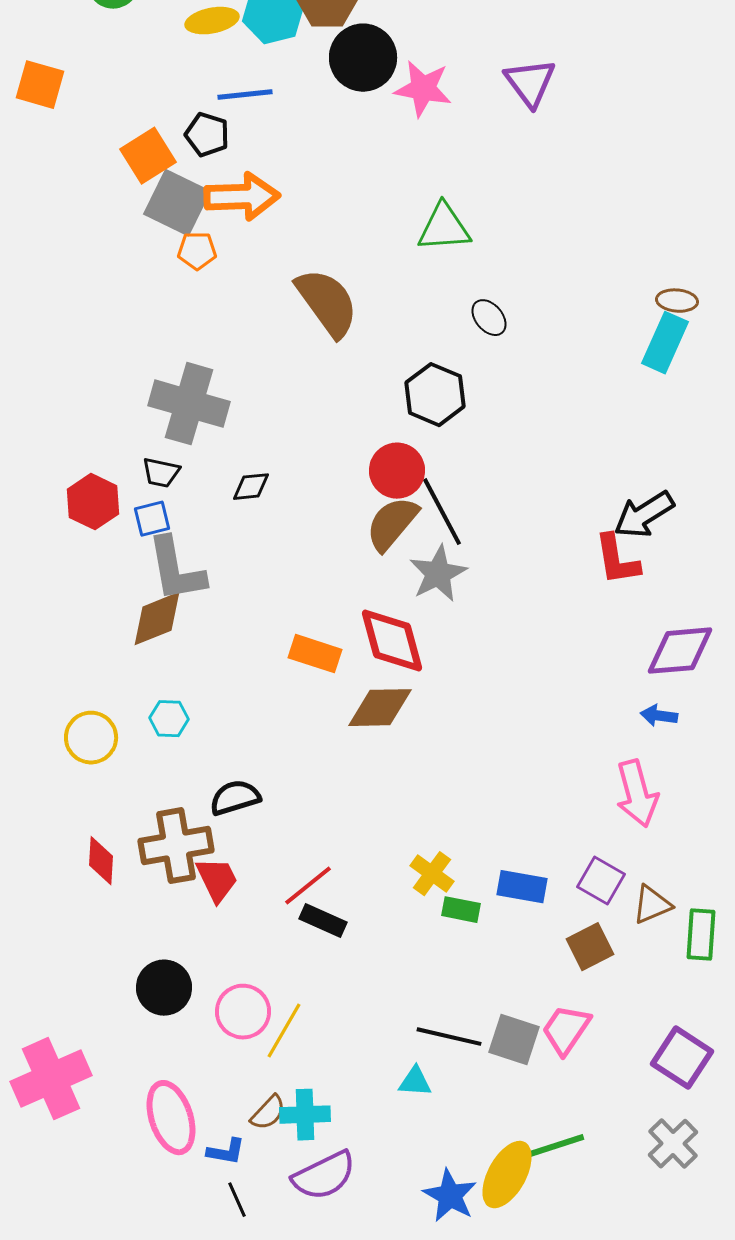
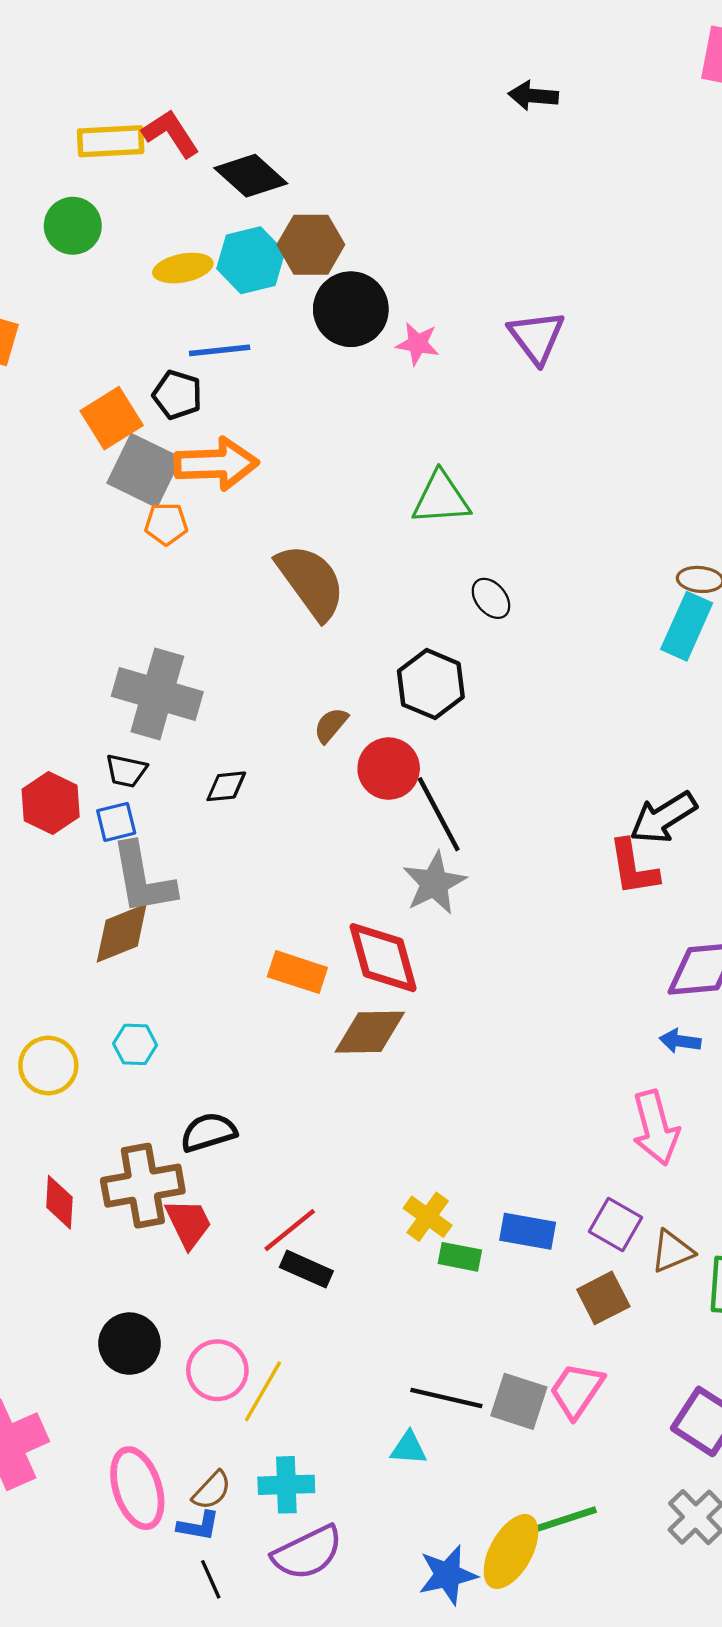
pink star: (423, 89) -> (418, 344), size x0.7
brown semicircle: (392, 524) -> (331, 725), moved, size x0.6
brown semicircle: (268, 1113) -> (212, 1490), moved
blue star: (450, 1196) -> (448, 1575), turned 30

